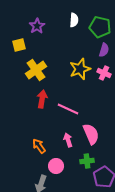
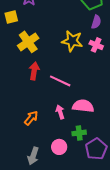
yellow star: (80, 69) -> (72, 41), turned 30
pink semicircle: (91, 134) -> (83, 106), turned -60
orange arrow: (39, 146) -> (31, 118), turned 77
pink circle: (56, 166) -> (59, 147), moved

